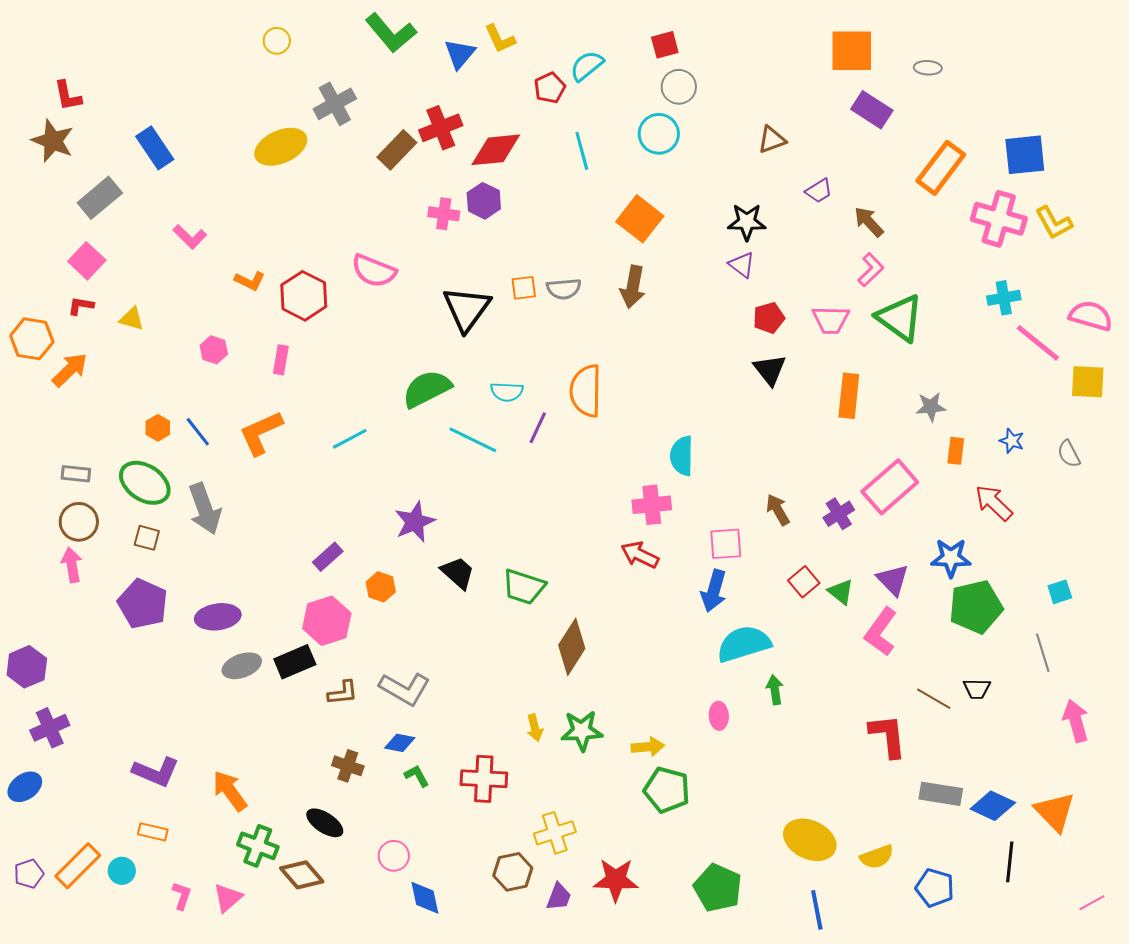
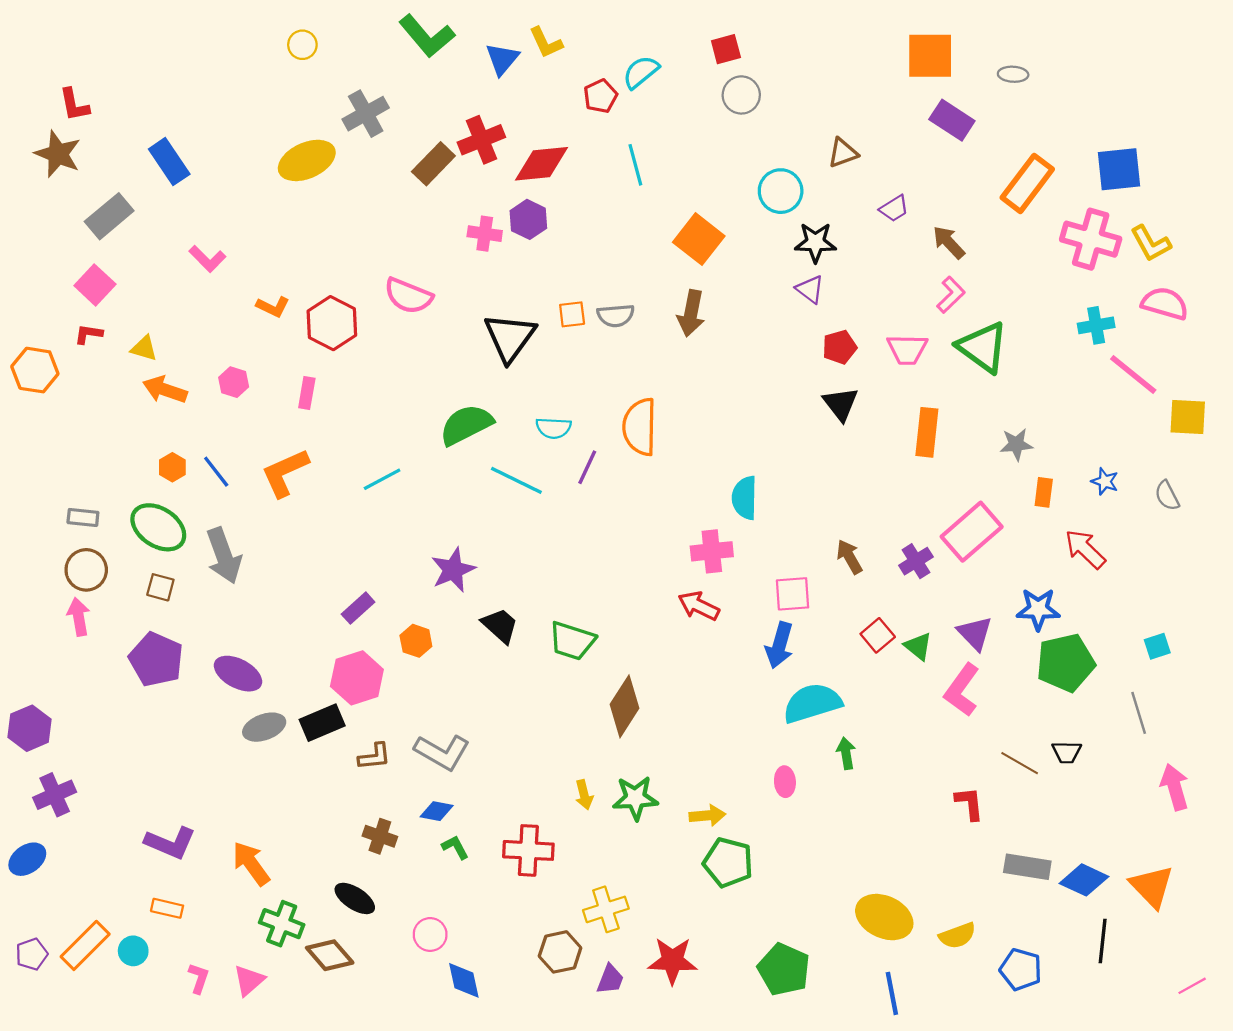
cyan circle: (659, 134) -> (781, 191), moved
pink semicircle: (1091, 316) -> (1165, 303), moved
orange arrow: (70, 370) -> (165, 390), moved, turned -117
purple ellipse: (218, 617) -> (238, 674), turned 36
red L-shape: (888, 736) -> (969, 803), size x0.7

